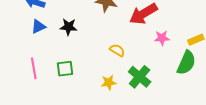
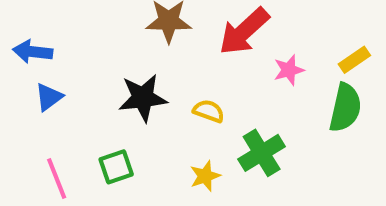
black star: (69, 27) -> (143, 98), moved, size x1.4
green cross: (140, 77) -> (262, 153), turned 30

